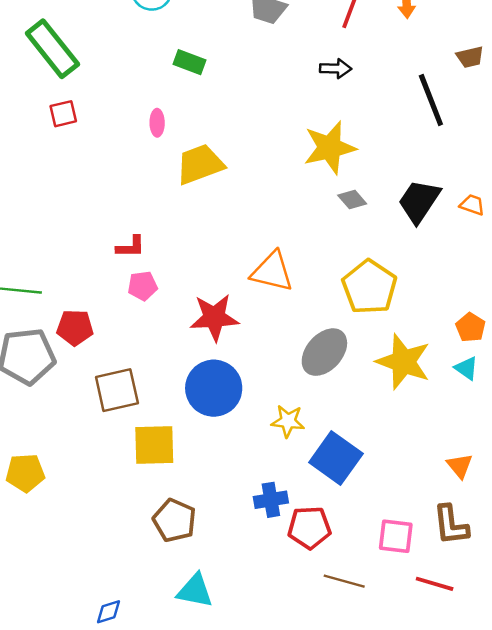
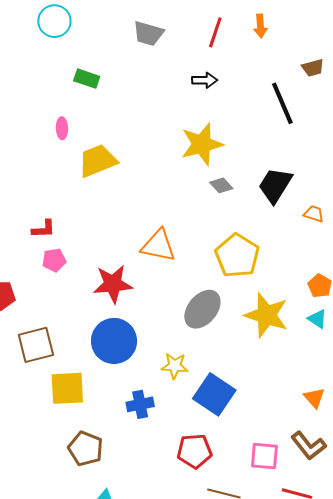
orange trapezoid: (472, 205) -> (314, 214), moved
blue cross: (271, 500) -> (140, 404), moved
brown L-shape: (451, 525) -> (309, 446), turned -30

